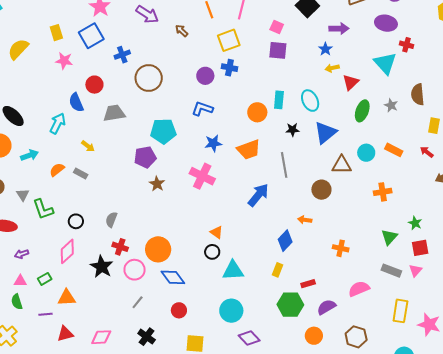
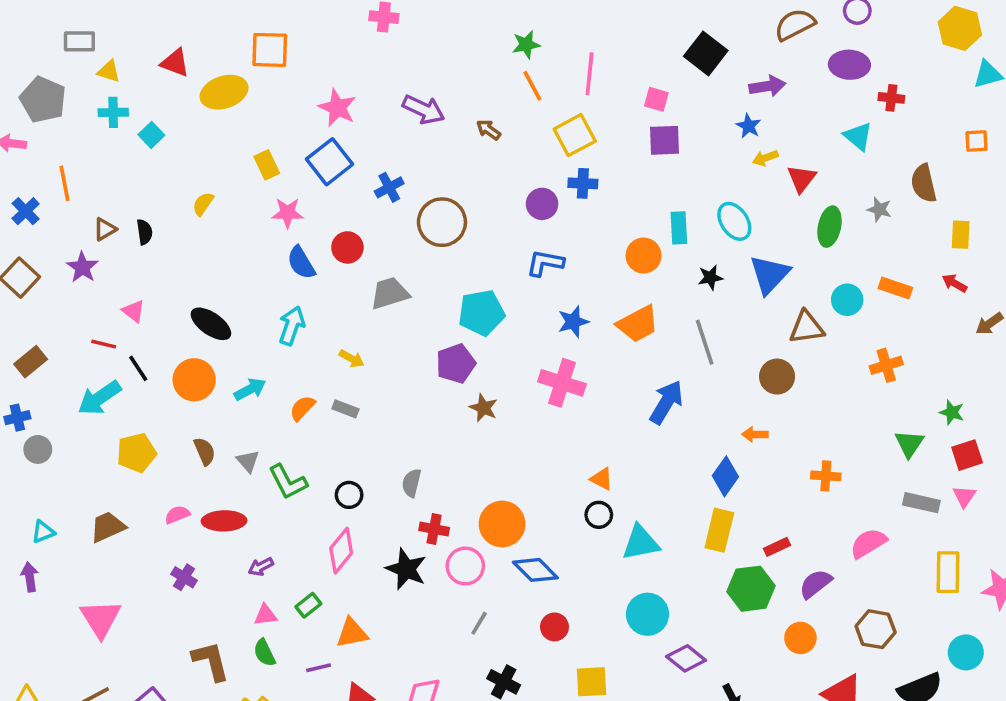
yellow semicircle: (18, 49) -> (203, 204), size x0.6
cyan triangle: (385, 63) -> (858, 136), size x0.7
blue semicircle: (76, 102) -> (301, 263), moved
yellow rectangle: (278, 270) -> (719, 530), size x1.6

